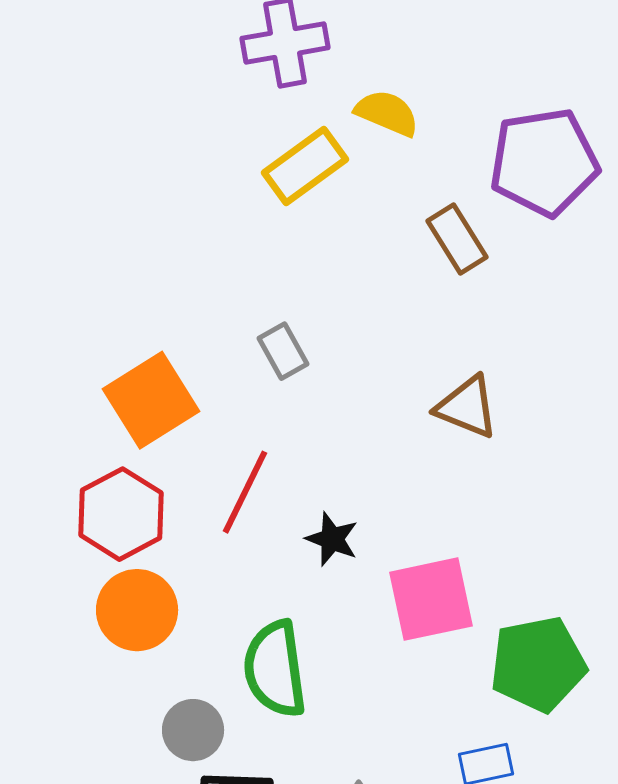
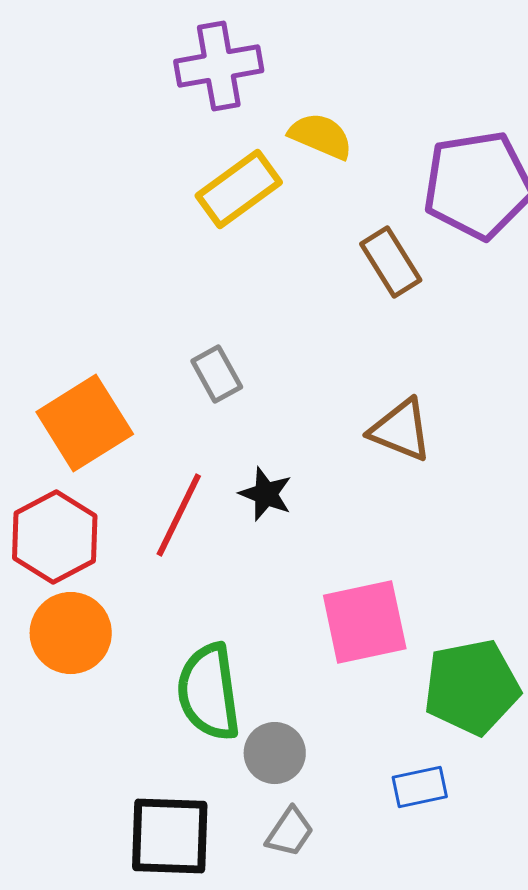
black star: (332, 539) -> (266, 494), moved
gray circle: (193, 730) -> (275, 753), moved

